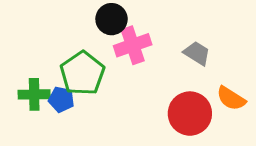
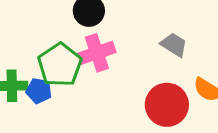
pink cross: (133, 45) -> (97, 53), moved

